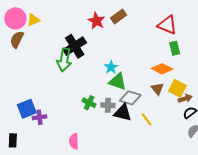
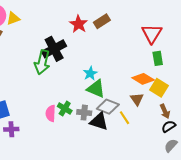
red triangle: (167, 25) -> (152, 34), turned 35
yellow square: (177, 88) -> (159, 88), moved
brown arrow: (185, 99) -> (165, 111), turned 80
purple cross: (40, 117) -> (11, 129), moved
yellow line: (147, 119) -> (124, 118), moved
pink semicircle: (74, 141) -> (51, 113), moved

